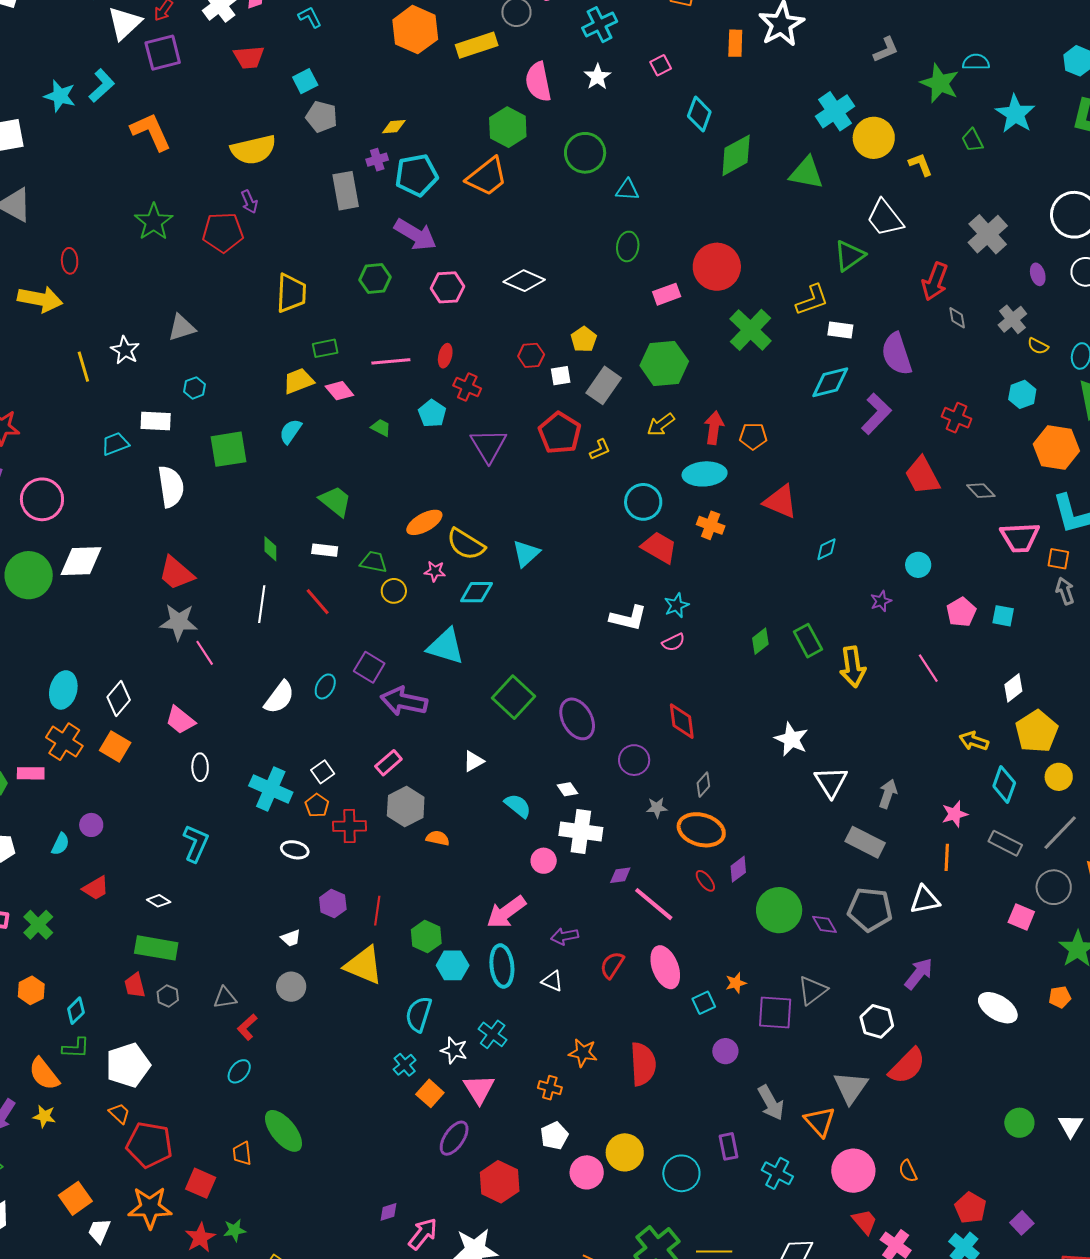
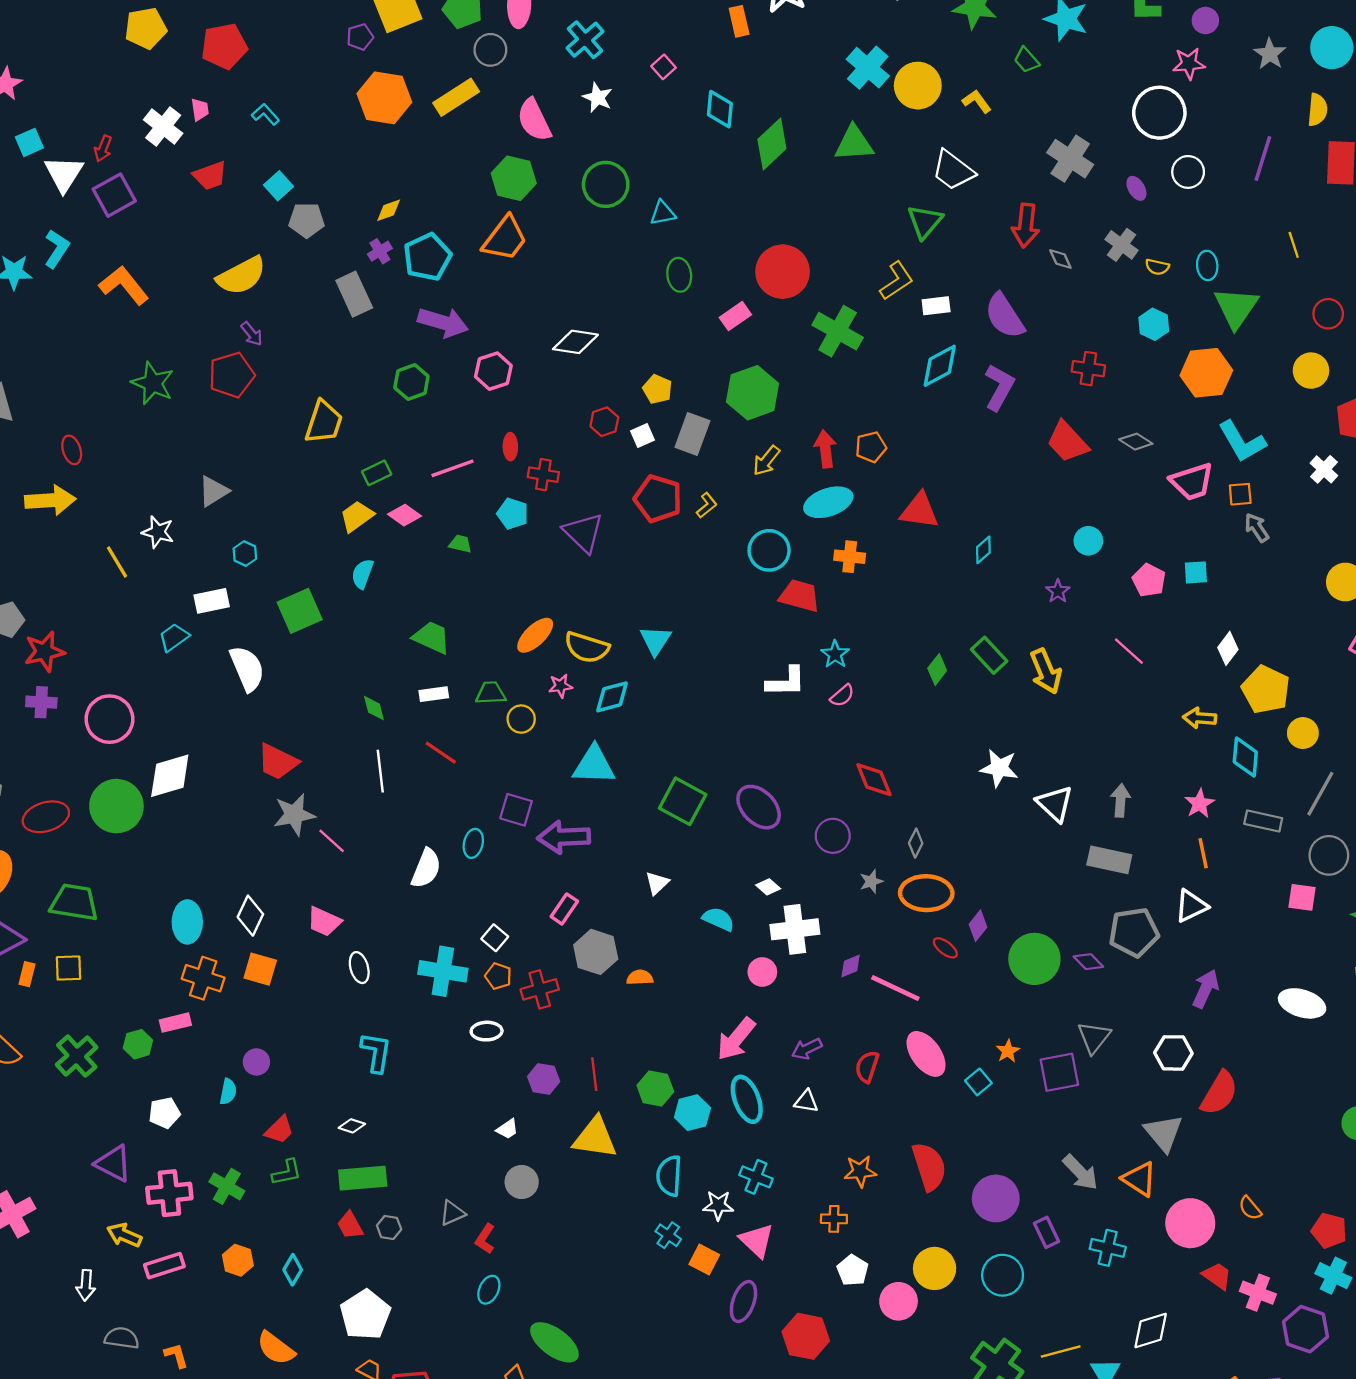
yellow trapezoid: (291, 293) -> (324, 422), turned 30
green L-shape: (76, 1048) -> (287, 1172), moved
purple circle: (725, 1051) -> (996, 1198), moved, size x1.6

